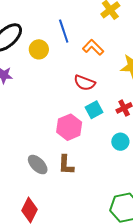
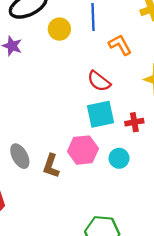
cyan square: (94, 110) -> (100, 114), size x1.4
pink hexagon: (69, 127) -> (83, 150), moved

